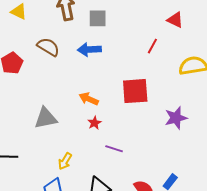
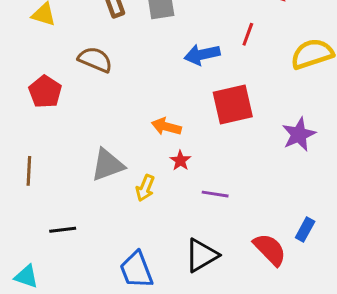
blue arrow: (89, 49) -> (202, 55), moved
yellow arrow: (65, 161) -> (145, 188), moved

